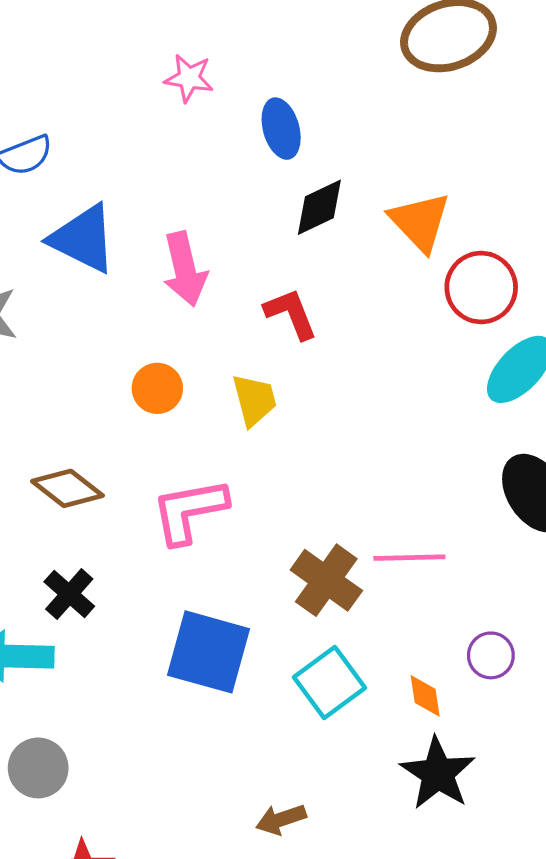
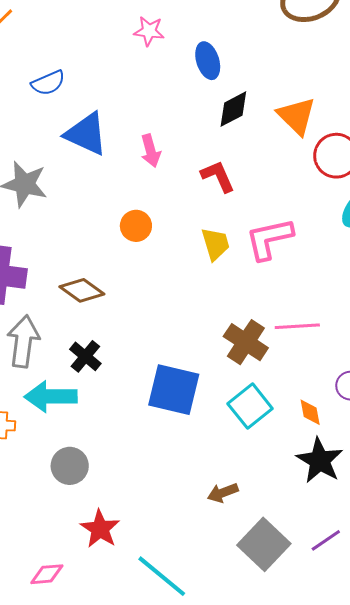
pink arrow: (185, 269) -> (151, 151), size x0.7
yellow trapezoid: (254, 400) -> (216, 244), moved
pink L-shape: (189, 511) -> (269, 239), moved

